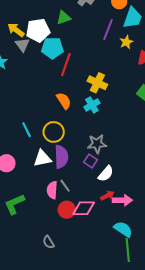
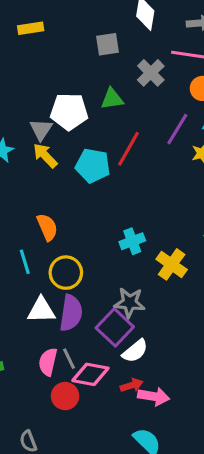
yellow arrow: (16, 30) -> (45, 156), moved
cyan pentagon: (52, 48) -> (93, 166), moved
red line: (66, 65) -> (128, 149), moved
yellow cross: (97, 83) -> (172, 264), moved
orange semicircle: (64, 101) -> (47, 227), moved
purple square: (90, 161) -> (115, 327), size x1.6
pink diamond: (84, 208) -> (90, 374), moved

